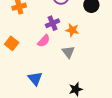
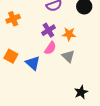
pink semicircle: (44, 41) -> (50, 48), moved
blue triangle: (35, 78) -> (33, 63), moved

